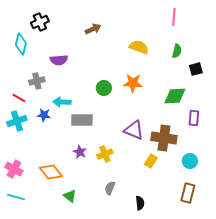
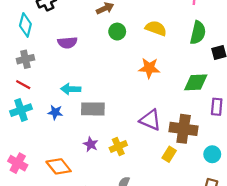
green semicircle: (177, 51) -> (198, 33), size x1.5
gray cross: (37, 81) -> (25, 59), moved
green circle: (104, 88) -> (117, 32), moved
blue star: (44, 115) -> (55, 112), moved

